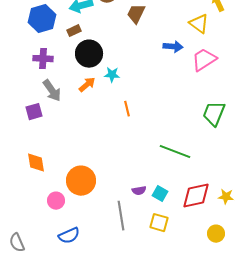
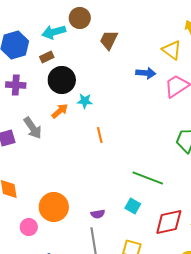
gray arrow: (52, 91) -> (33, 128), moved
purple semicircle: (139, 191) -> (98, 214), moved
cyan square: (160, 194) -> (133, 206), moved

